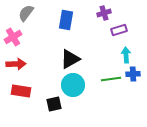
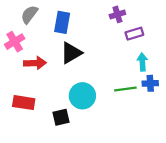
blue rectangle: (66, 20) -> (62, 22), moved
black triangle: (70, 59) -> (71, 53), moved
red arrow: (16, 64) -> (35, 63), moved

